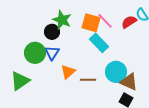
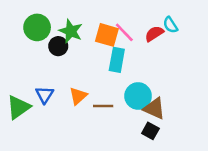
cyan rectangle: (99, 43) -> (117, 60), turned 54
green circle: (35, 53) -> (37, 27), moved
blue triangle: (52, 53) -> (45, 95), moved

